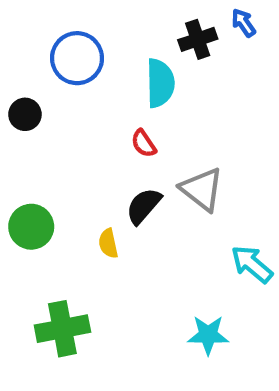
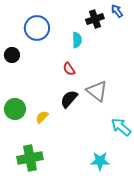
cyan semicircle: (160, 83) -> (77, 40), size x0.7
yellow semicircle: (108, 243) -> (42, 117), moved, turned 56

